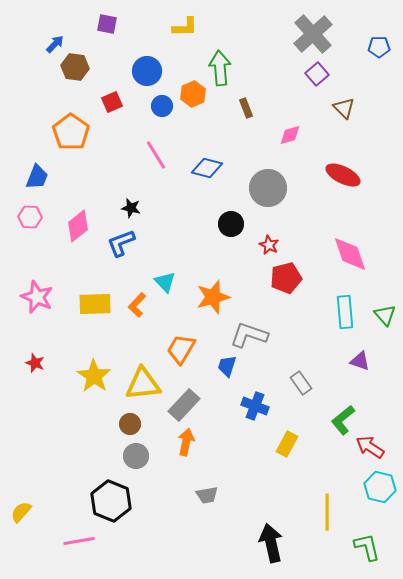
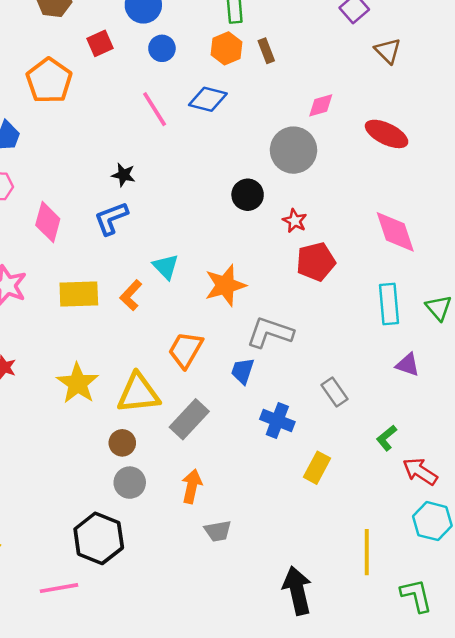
orange hexagon: (193, 94) -> (226, 48), moved
pink diamond: (290, 135) -> (321, 105), moved
blue diamond: (207, 168) -> (208, 99), moved
pink diamond: (78, 226) -> (48, 222), moved, turned -36
green L-shape: (343, 420) -> (387, 438), size x0.7
orange arrow: (186, 442) -> (192, 486), moved

